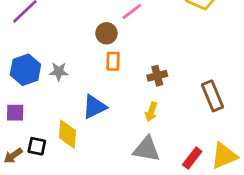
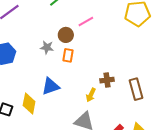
gray star: (59, 72) -> (47, 47), moved
brown cross: (157, 76) -> (107, 80), moved

